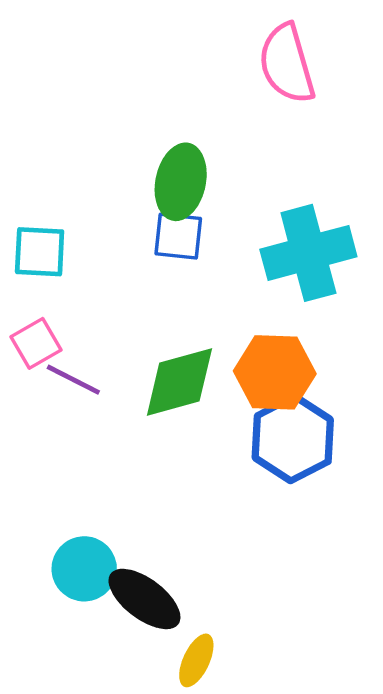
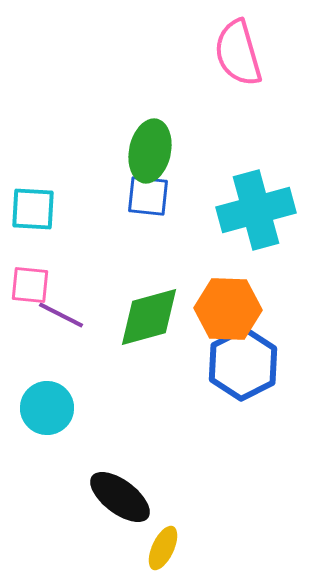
pink square: (36, 343) -> (30, 285), turned 36
cyan circle: (84, 569) -> (47, 408), moved

